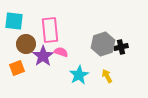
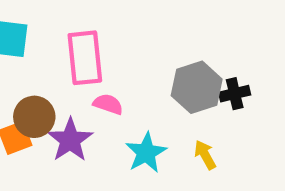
brown circle: (26, 44) -> (34, 117), moved
purple star: (43, 56) -> (70, 140), moved

